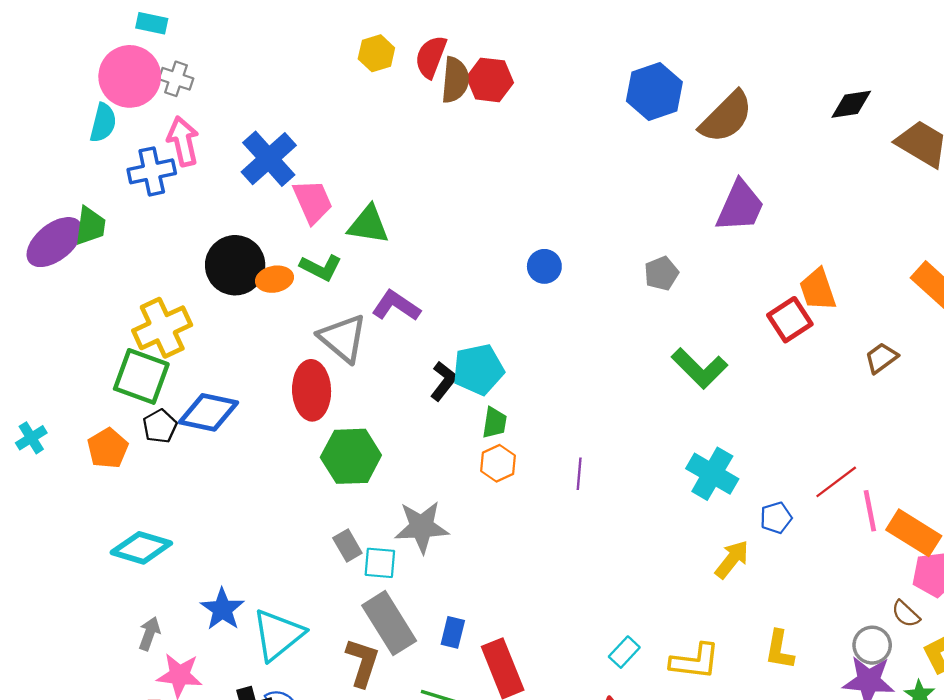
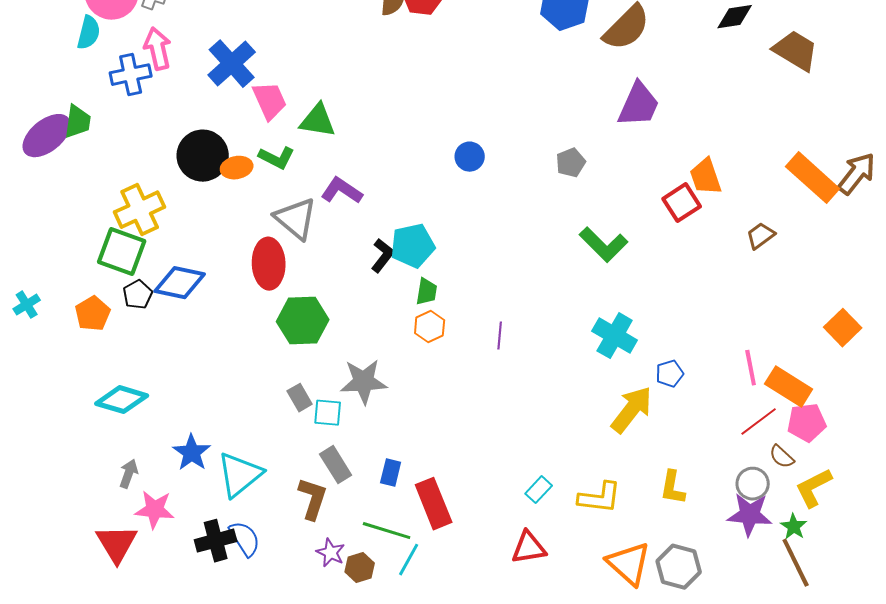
red line: (836, 482) -> (759, 422), moved
yellow arrow: (732, 559) -> (632, 410), size x1.4
gray rectangle: (389, 623) -> (336, 465), size x0.7

